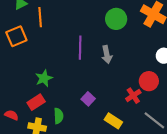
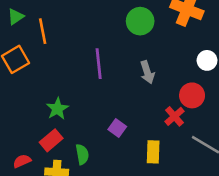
gray arrow: (107, 55) -> (147, 72), moved
red semicircle: (12, 115) -> (22, 161), turned -40
yellow rectangle: (113, 121) -> (153, 152), turned 66

